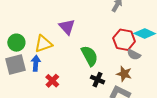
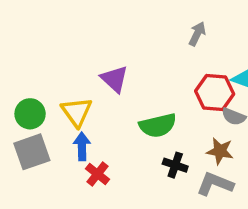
yellow triangle: (43, 44) -> (77, 112), turned -42
green semicircle: (90, 56) -> (158, 125), turned 110
blue arrow: (36, 63) -> (82, 146), moved

